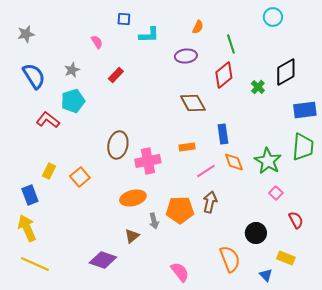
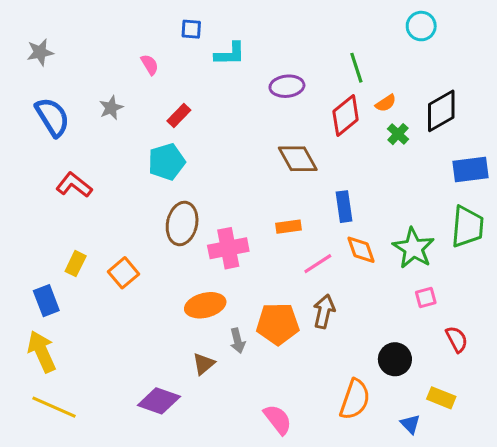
orange semicircle: (198, 27) -> (386, 103), moved, turned 32
cyan pentagon: (73, 101) -> (167, 162), moved
pink square: (276, 193) -> (426, 298), turned 32
orange semicircle: (230, 259) -> (355, 399), turned 40

